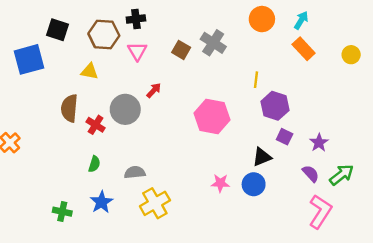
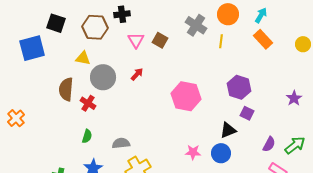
gray cross: (213, 43) -> (196, 25), moved
pink triangle: (137, 51) -> (136, 40), moved
yellow line: (256, 80) -> (221, 41), moved
gray circle: (125, 109) -> (103, 77), moved
purple star: (319, 143) -> (294, 98), moved
purple semicircle: (311, 174) -> (269, 144), turned 70

